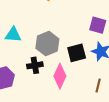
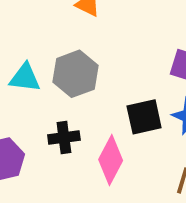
gray hexagon: (47, 44) -> (75, 74), moved

